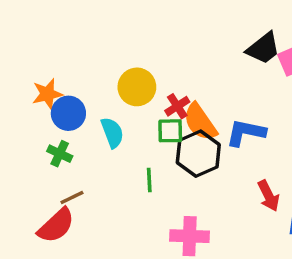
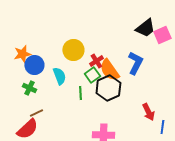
green square: (170, 131) -> (92, 75), turned -35
blue L-shape: (246, 133) -> (135, 63), moved, turned 105
green line: (149, 180) -> (80, 93), moved

